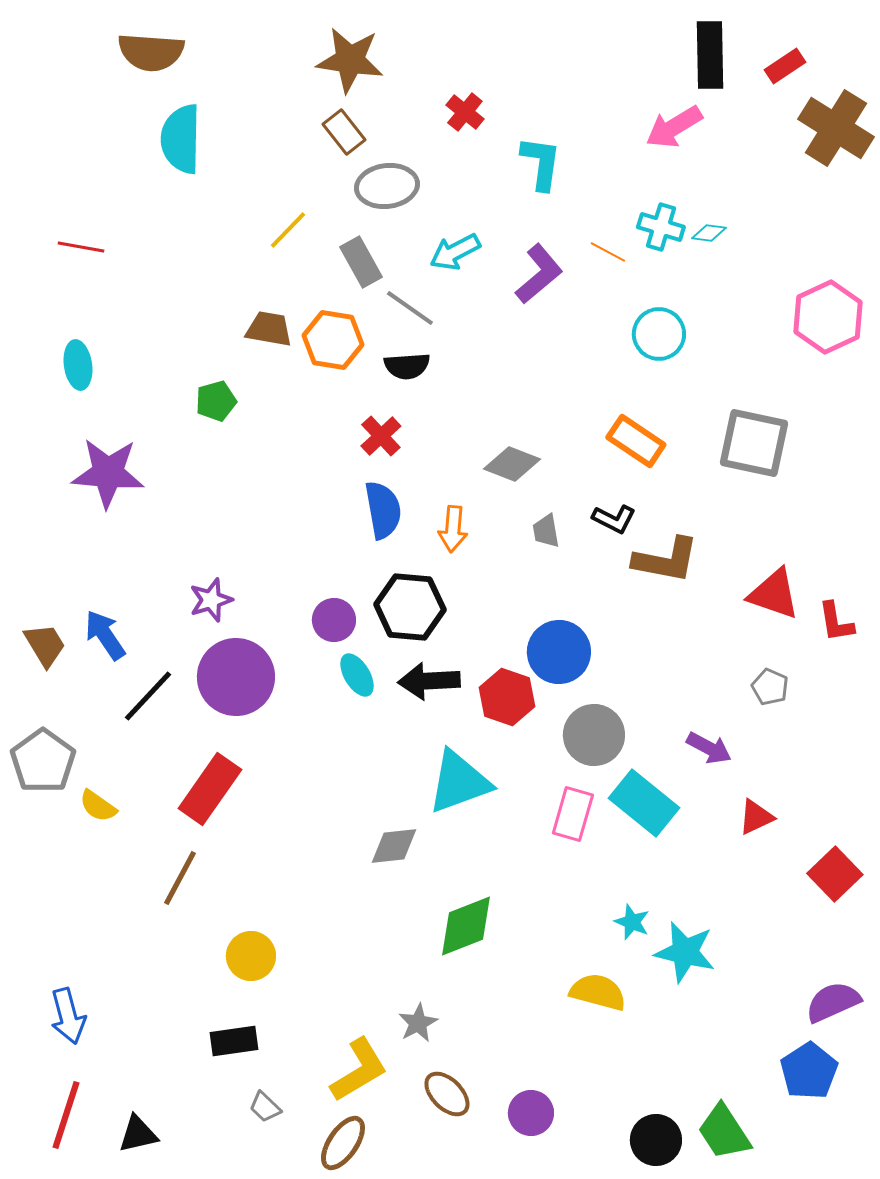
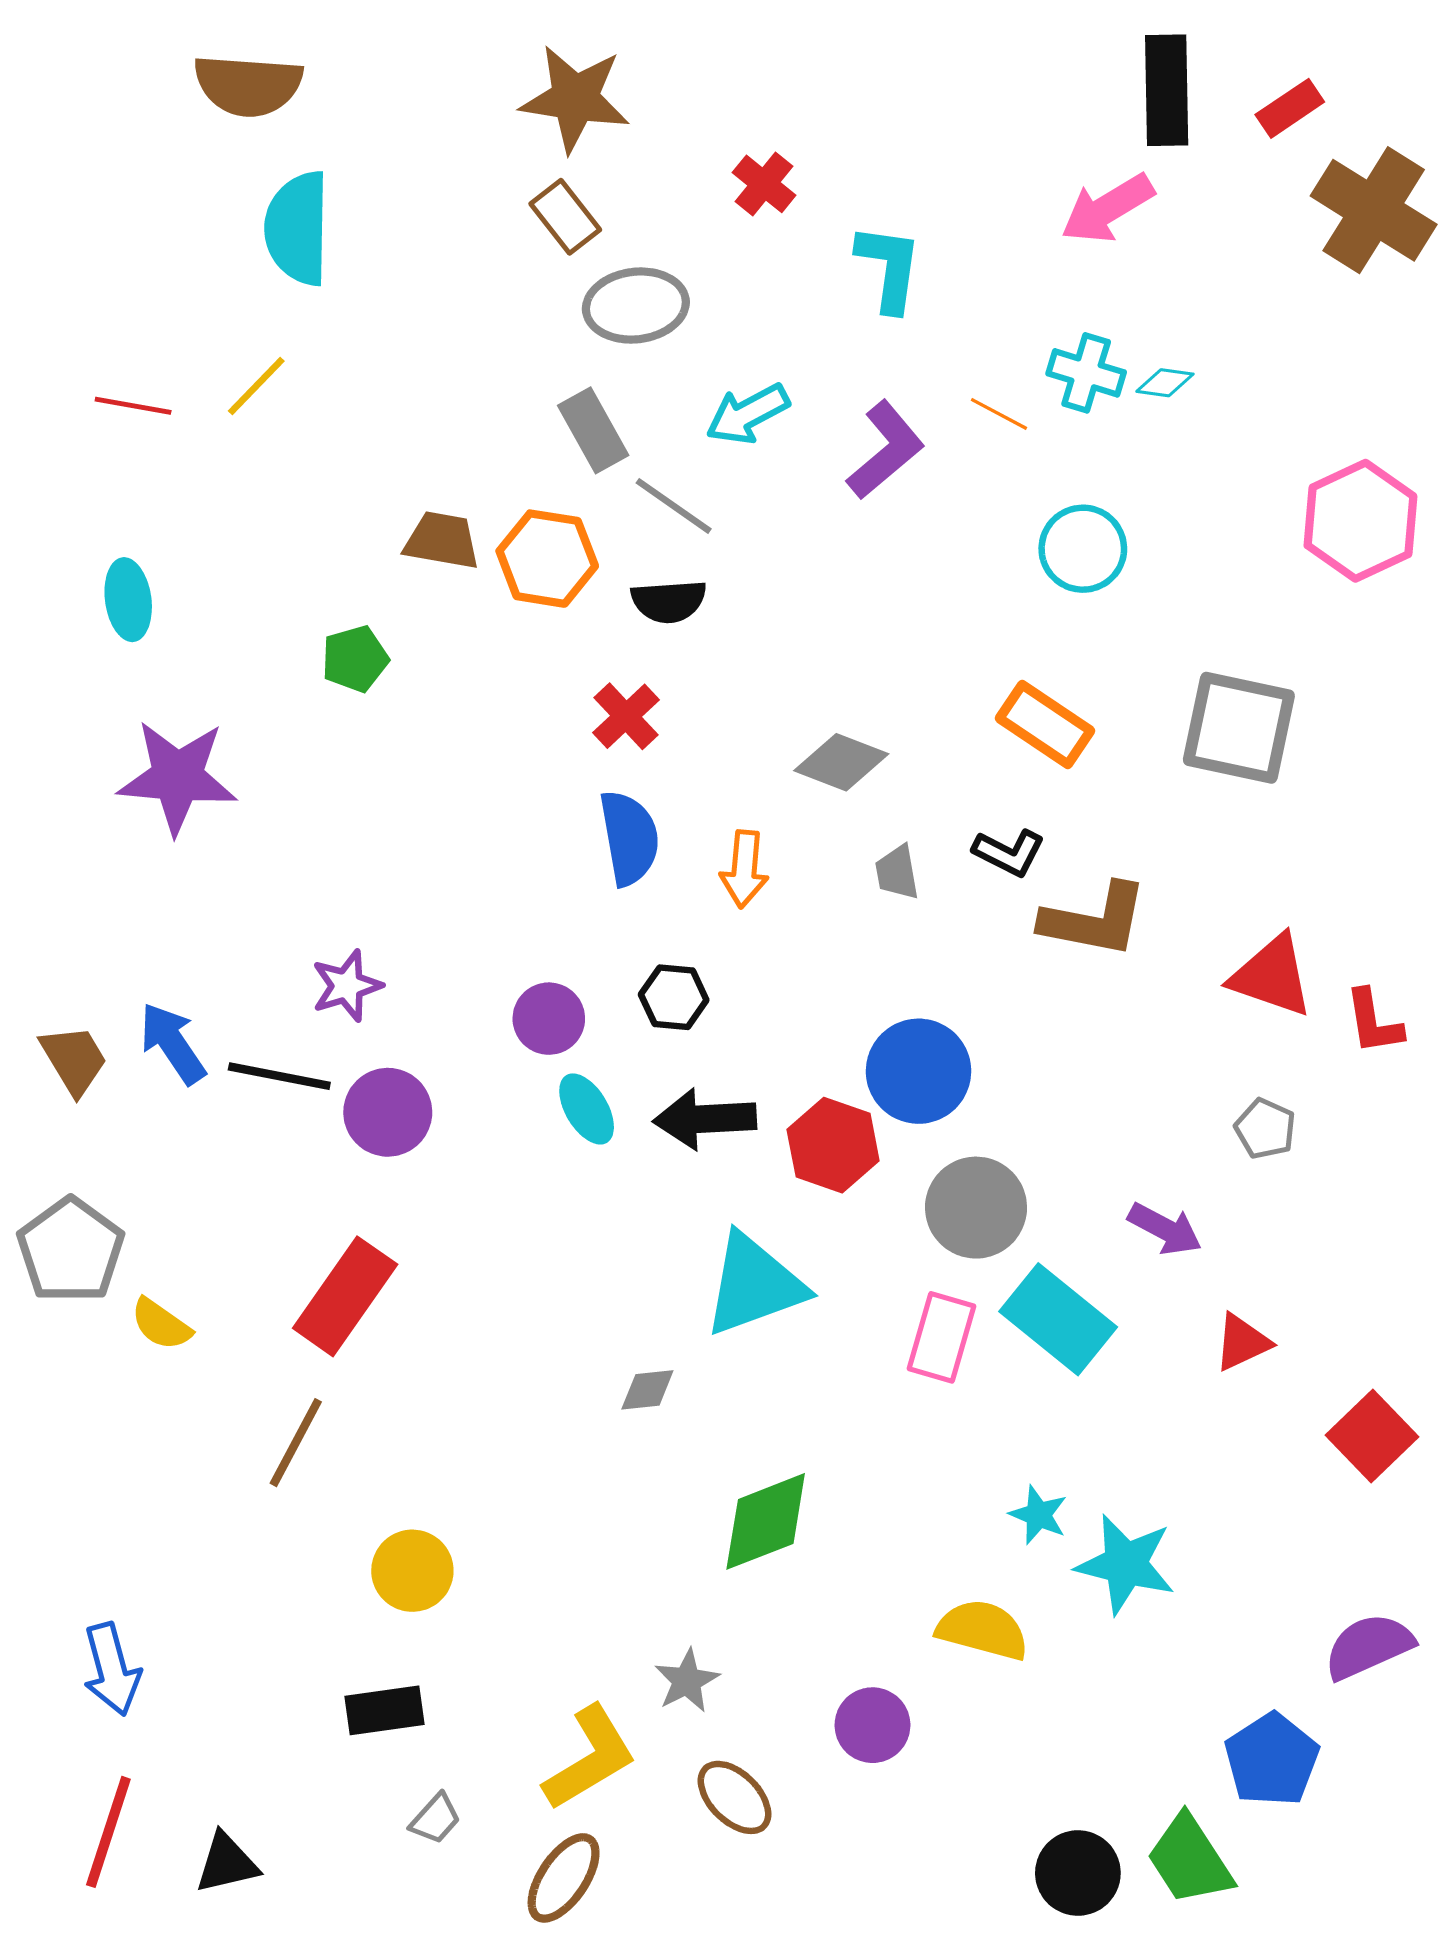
yellow line: (288, 230) -> (256, 386), moved
black hexagon: (410, 607) -> (674, 997), size x0.6
purple circle: (236, 677) -> (388, 1112), size x0.7
black line: (148, 696) -> (279, 1076), moved, turned 58
gray diamond: (394, 846) -> (647, 1390), size x0.7
blue pentagon: (809, 1071) -> (1272, 1760), moved
gray trapezoid: (265, 1107) -> (435, 1819), turned -92
purple circle: (531, 1113) -> (872, 1725), moved

